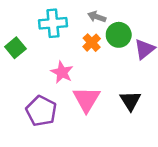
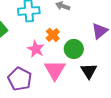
green circle: (119, 35) -> (74, 49), moved
orange cross: (92, 43) -> (53, 35), moved

